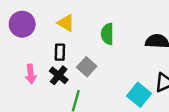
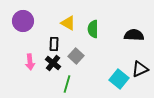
yellow triangle: (66, 23) -> (68, 23), moved

